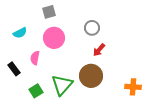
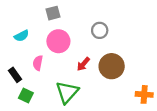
red arrow: (99, 50) -> (83, 64), moved
brown circle: (91, 76) -> (112, 66), moved
green square: (36, 91) -> (26, 96), moved, turned -32

